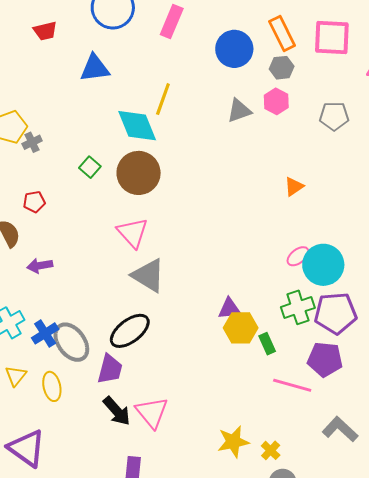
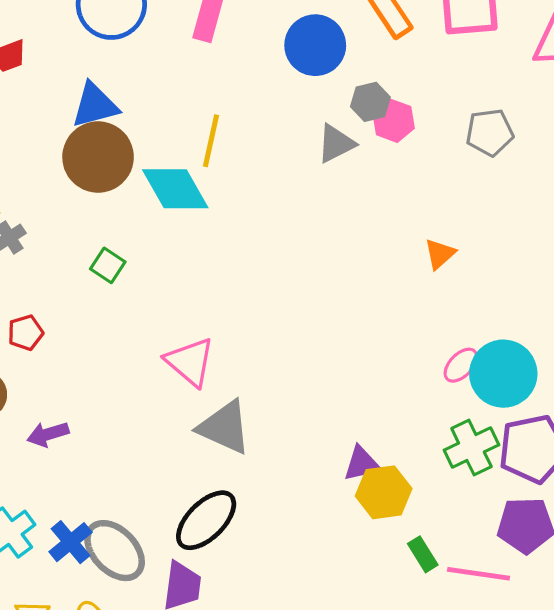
gray hexagon: (282, 68) -> (370, 102), moved
brown circle: (139, 173) -> (98, 157), moved
green rectangle: (267, 344) -> (423, 554), moved

